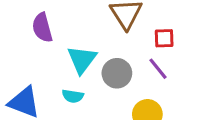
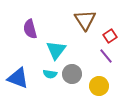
red square: (164, 38) -> (110, 36), turned -32
gray circle: (117, 73) -> (72, 74), moved

